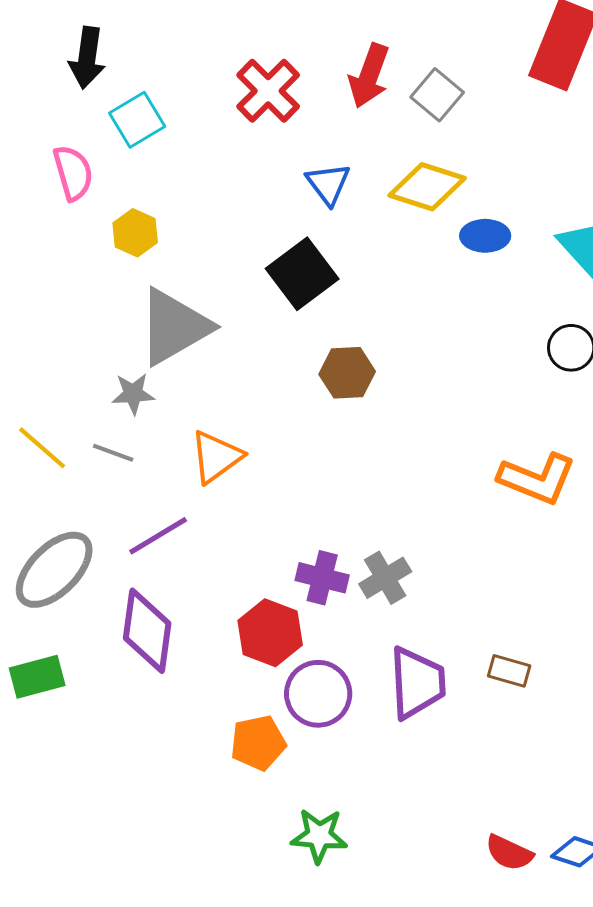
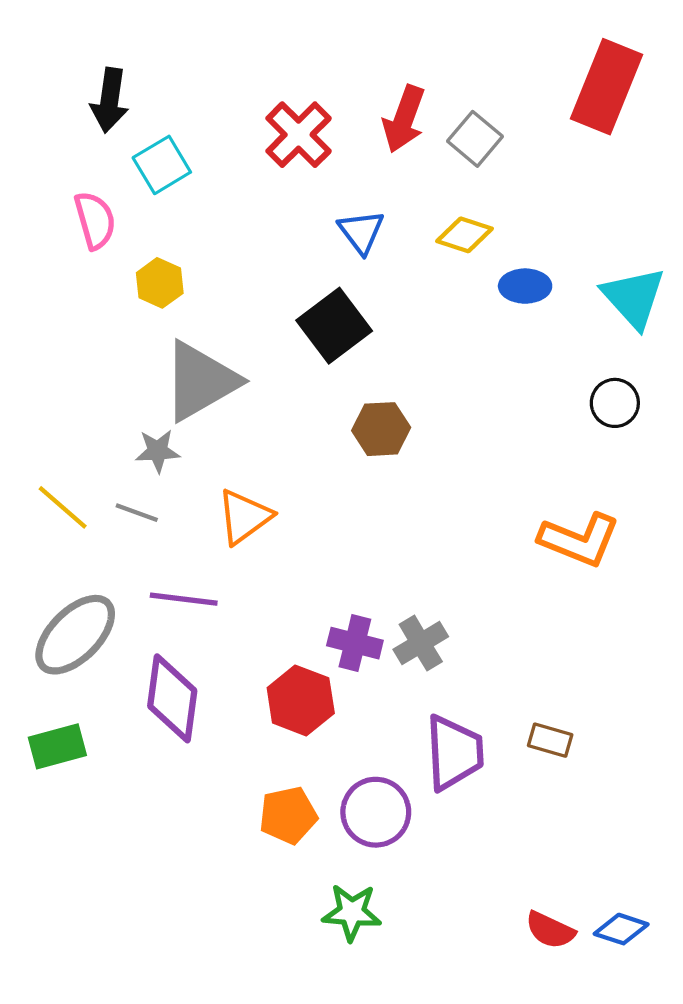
yellow diamond: (427, 187) -> (465, 235), size x0.7
purple line: (158, 536) -> (184, 599), turned 38
purple circle: (318, 694) -> (376, 812), moved

